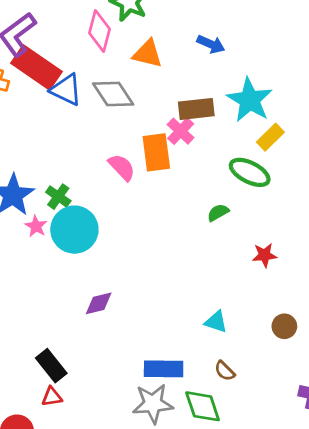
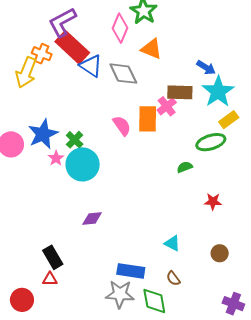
blue arrow: (211, 44) -> (206, 67), moved
green ellipse: (250, 172) -> (211, 142), turned -52

